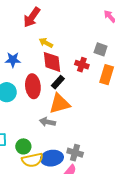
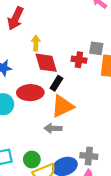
yellow arrow: (46, 43) -> (36, 43), turned 72
gray square: (101, 49) -> (96, 48), moved
red ellipse: (33, 86) -> (30, 93), turned -75

